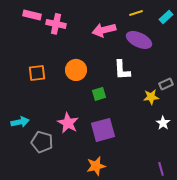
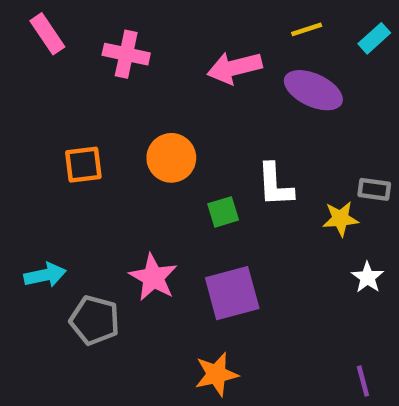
pink rectangle: (32, 15) -> (47, 34), moved, turned 42
white L-shape: (122, 70) -> (275, 185), moved
gray rectangle: (166, 84) -> (374, 189), turned 32

